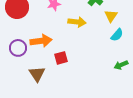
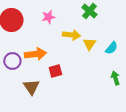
yellow triangle: (111, 16) -> (89, 44), moved
green arrow: (121, 65) -> (115, 78), turned 96

